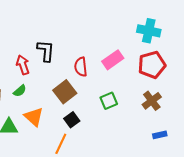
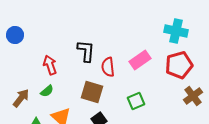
black L-shape: (46, 51) -> (86, 51), moved
brown square: (65, 92) -> (92, 92), turned -35
brown cross: (152, 101) -> (193, 96), moved

